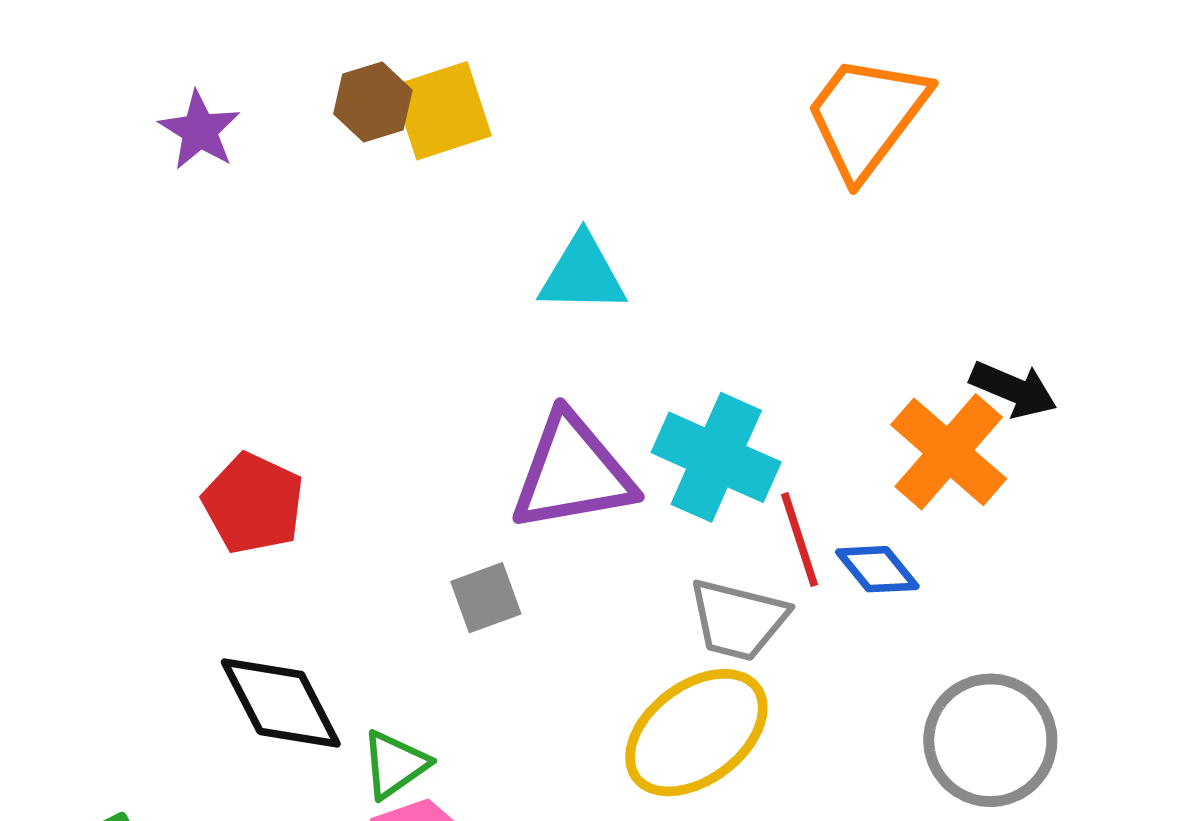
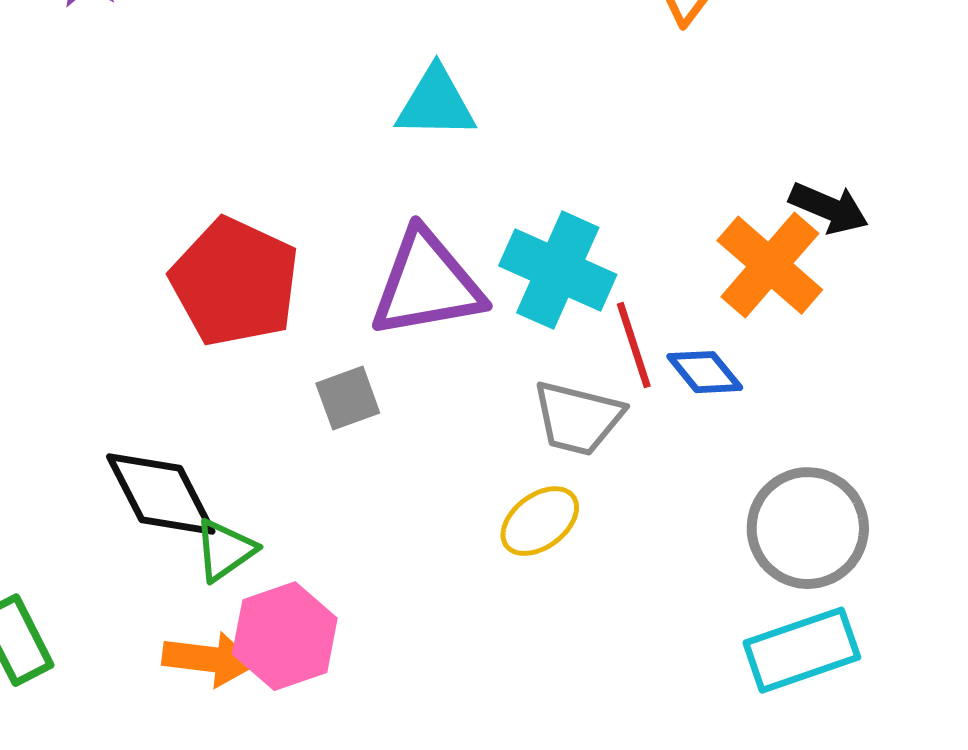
red pentagon: (253, 503) -> (235, 282), moved, size x1.4
yellow ellipse: (696, 733) -> (540, 521), size x0.6
green triangle: (395, 764) -> (225, 550), moved

